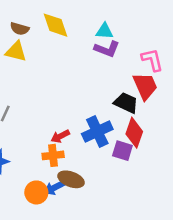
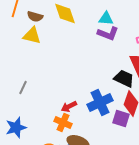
orange cross: (53, 155) -> (63, 122), turned 30

